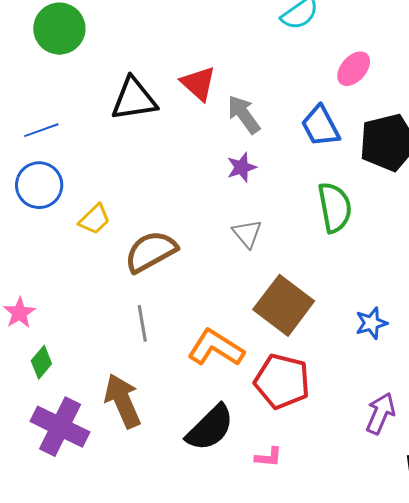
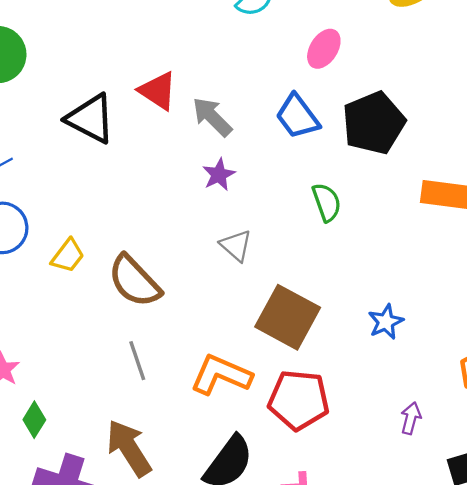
black triangle: (134, 99) -> (91, 119), turned 45
green semicircle: (335, 207) -> (327, 202), size x0.7
brown semicircle: (151, 252) -> (134, 281), turned -96
purple arrow: (380, 413) -> (411, 418), size x0.7

